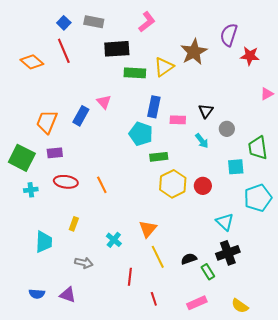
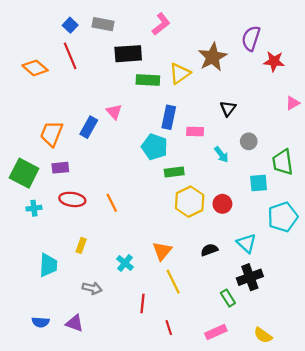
black triangle: (206, 111) -> (228, 108), moved
black semicircle: (189, 259) -> (209, 250), moved

